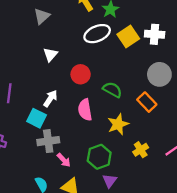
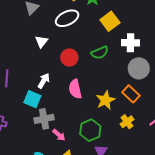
white ellipse: (97, 34) -> (67, 18), moved
white cross: (155, 34) -> (131, 43), moved
gray circle: (159, 74) -> (139, 68), moved
green semicircle: (112, 90) -> (100, 53), moved, turned 132
orange rectangle: (147, 102) -> (131, 94), moved

